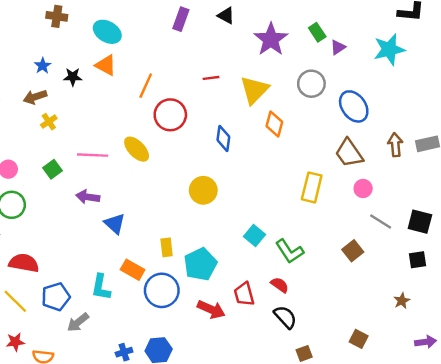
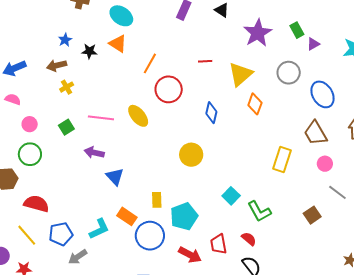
cyan L-shape: (101, 287) -> (99, 229), turned -130

